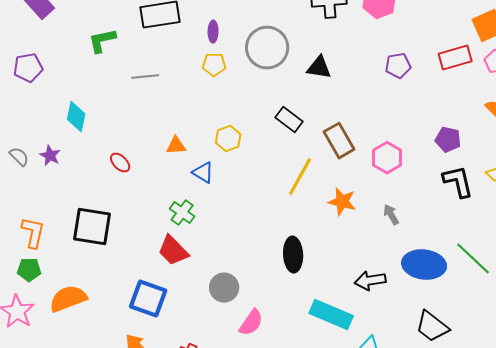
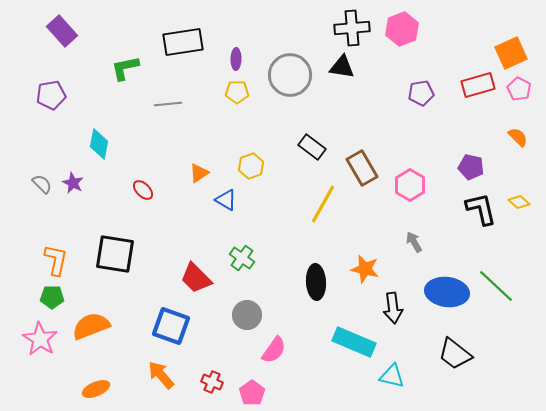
black triangle: (319, 68) -> (342, 67), moved
orange triangle: (176, 146) -> (199, 173), turned -30
orange star: (342, 202) -> (365, 269), moved
green cross: (182, 213) -> (242, 258), moved
black arrow: (370, 281) -> (393, 308), turned -88

